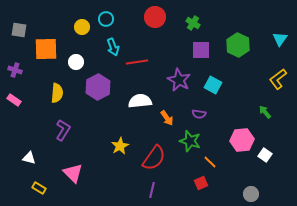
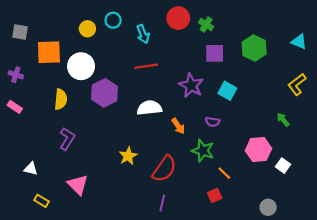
red circle: (155, 17) -> (178, 18), moved
cyan triangle: (280, 39) -> (299, 42), turned -42
cyan arrow: (113, 47) -> (143, 34), moved
white circle: (76, 62) -> (81, 66), size x1.6

